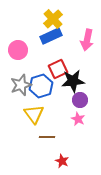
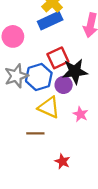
purple circle: (80, 100) -> (64, 85), moved
yellow triangle: (34, 114) -> (49, 107), moved, turned -30
brown line: (47, 137) -> (35, 133), moved

